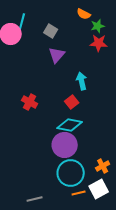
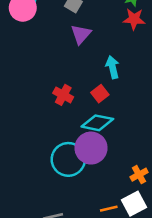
red cross: (30, 102) -> (63, 95), moved
cyan circle: (71, 173) -> (68, 159), moved

